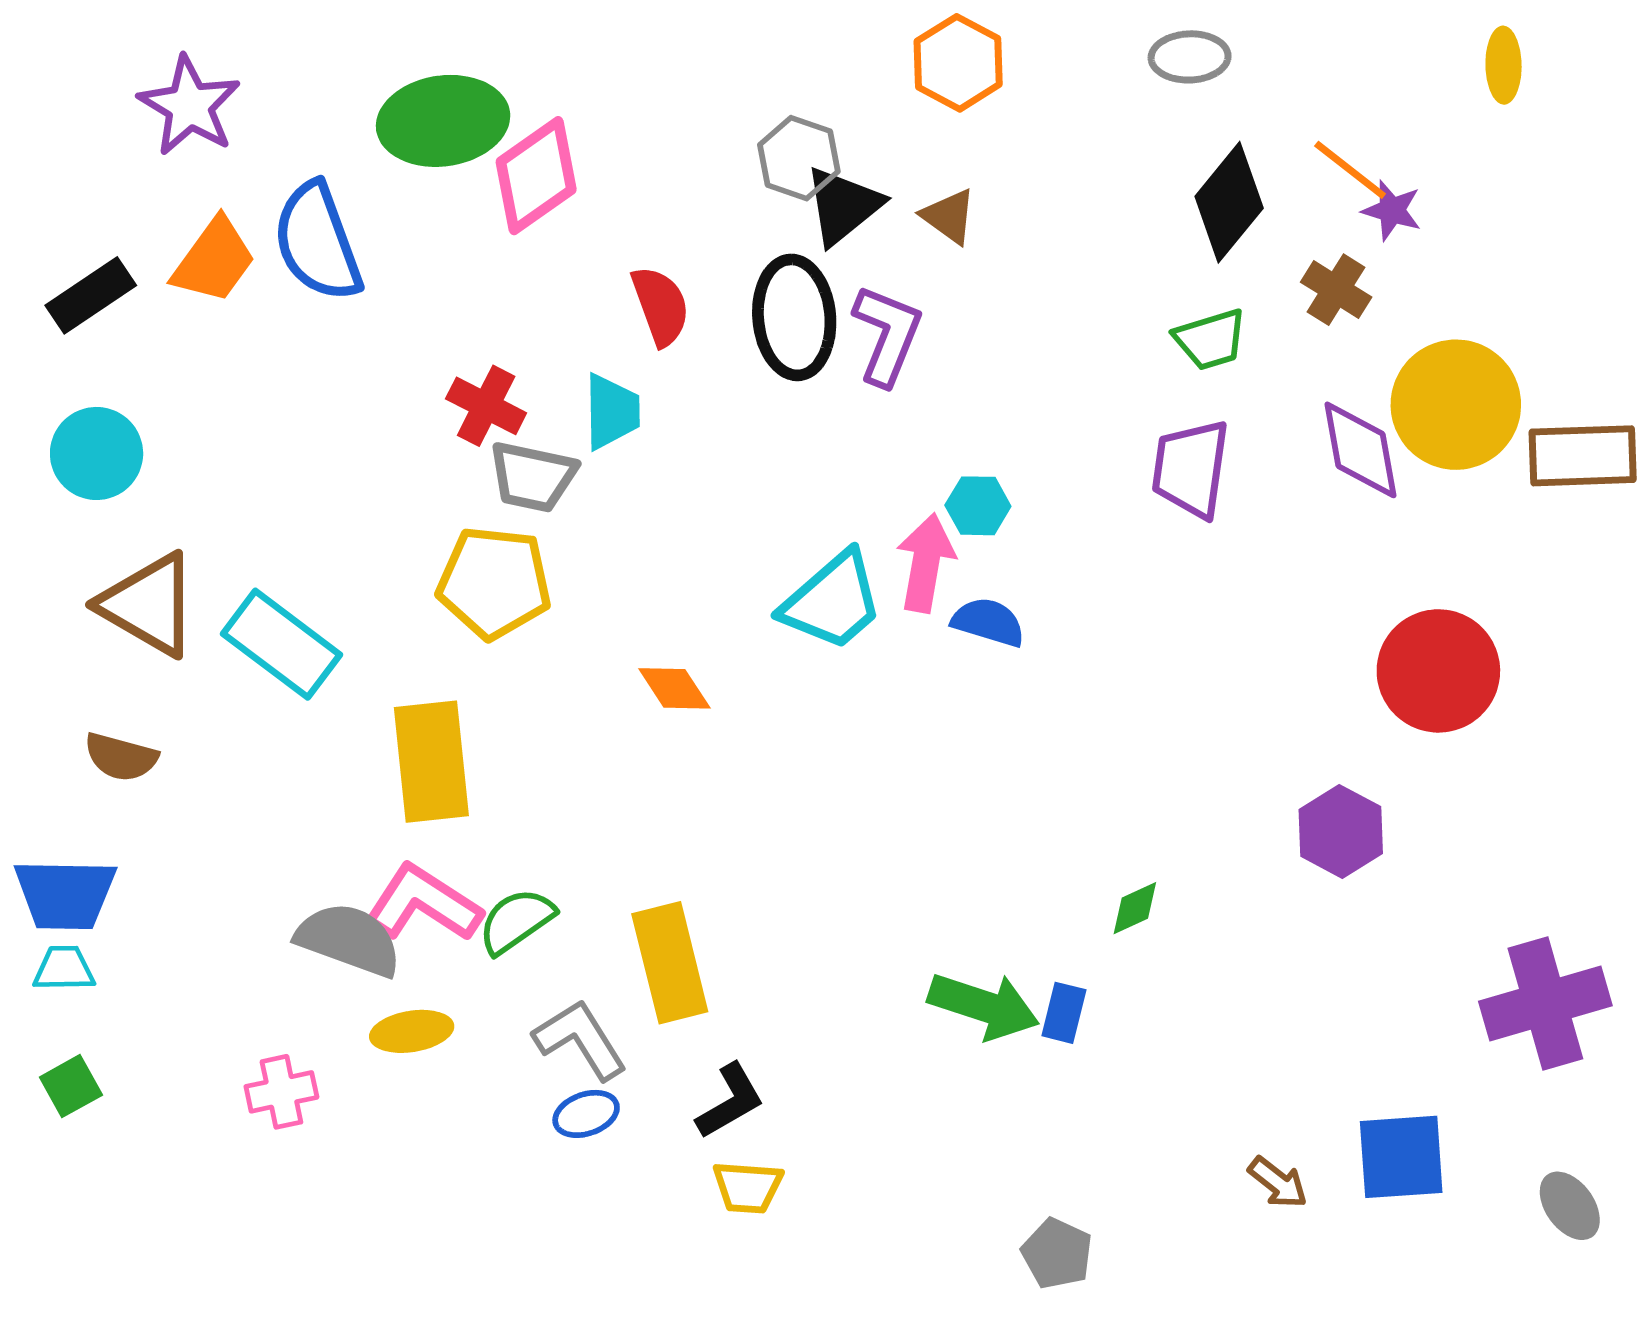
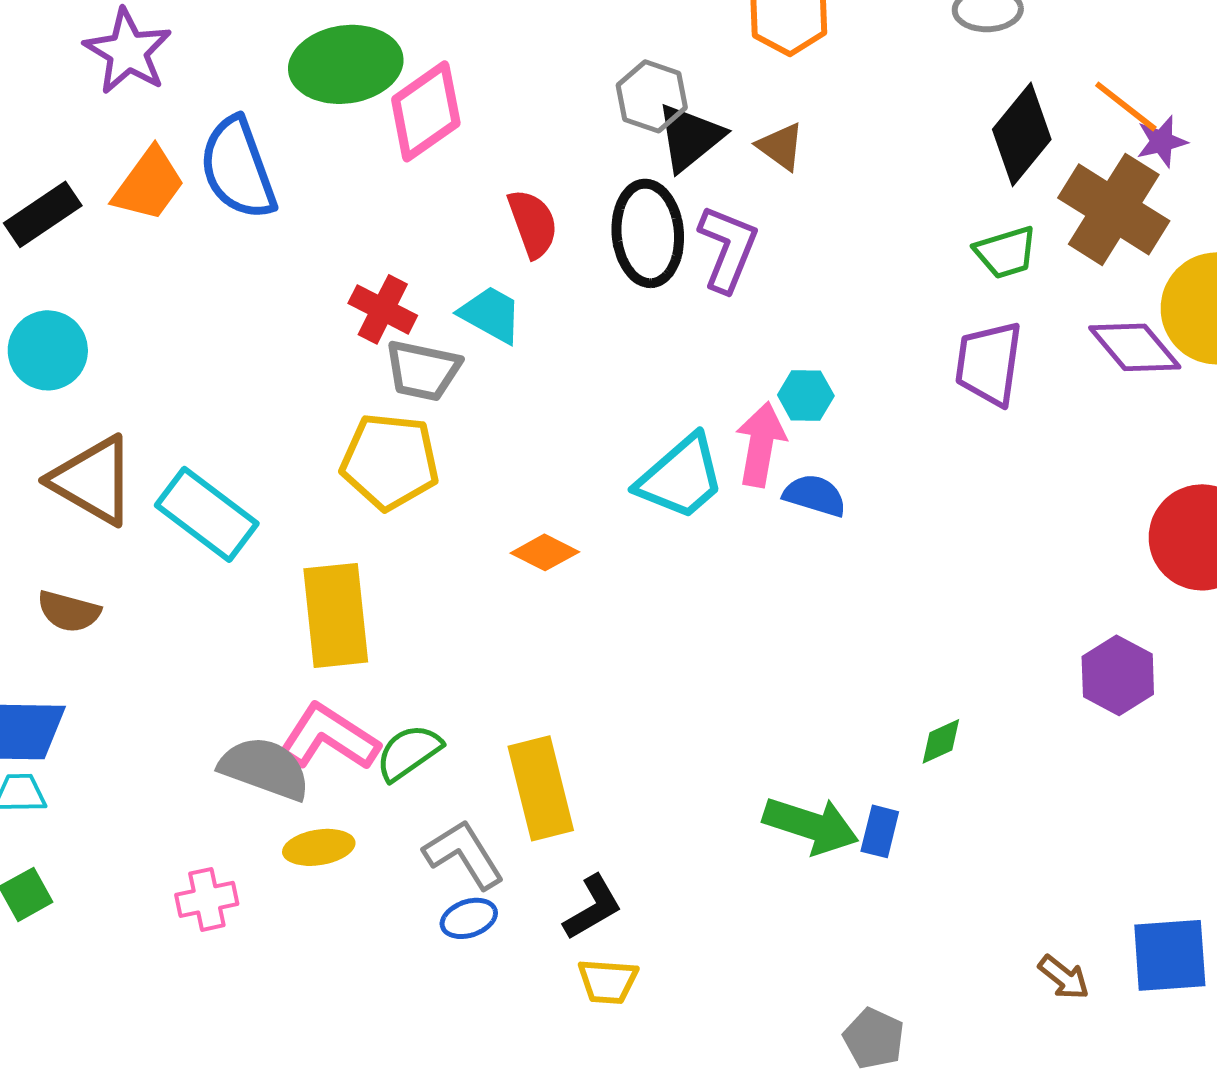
purple star: (1392, 210) -> (1162, 141), turned -30
brown cross: (1336, 290) -> (1114, 209), size x1.8
cyan trapezoid: (612, 412) -> (491, 314), turned -60
purple diamond: (1360, 450) -> (1135, 347), turned -30
orange diamond: (674, 688) -> (545, 552), turned -30

